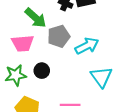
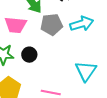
cyan arrow: (87, 46) -> (82, 24), moved

